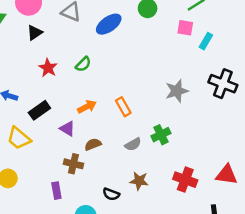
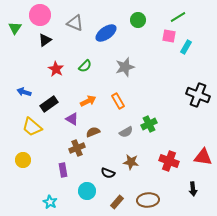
black cross: (223, 84) -> (198, 95), moved
gray star: (177, 91) -> (125, 67), moved
brown cross: (73, 164) -> (77, 148), turned -35

